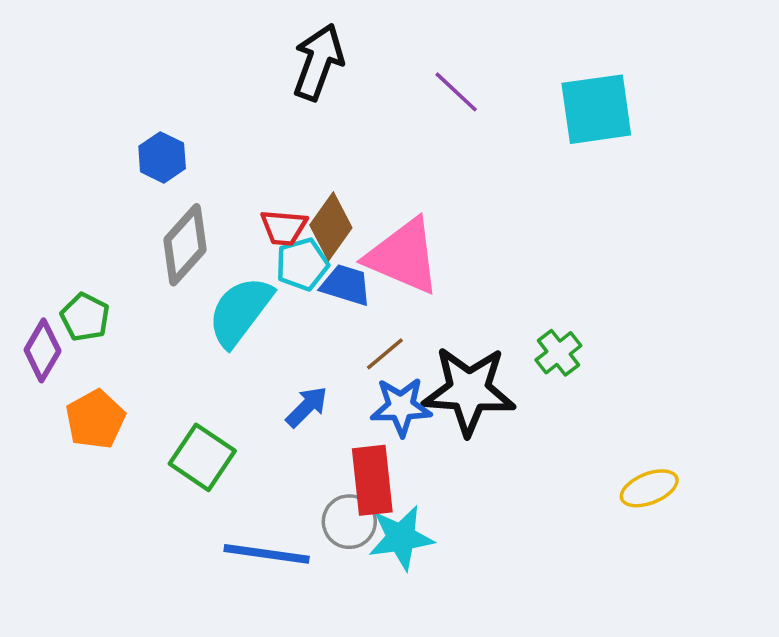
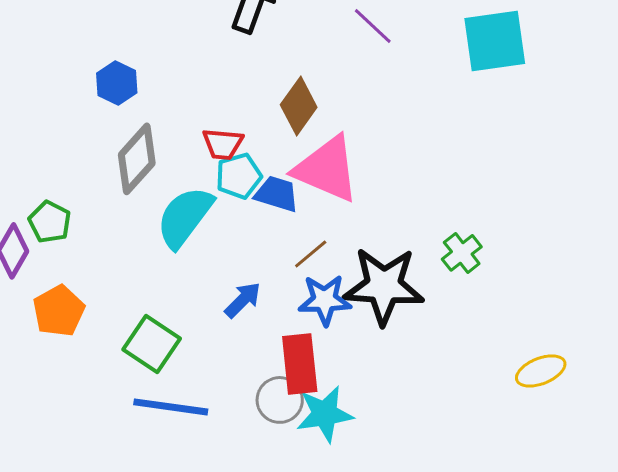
brown diamond: (331, 226) -> (299, 106), moved
blue line: (267, 554) -> (171, 407), moved

